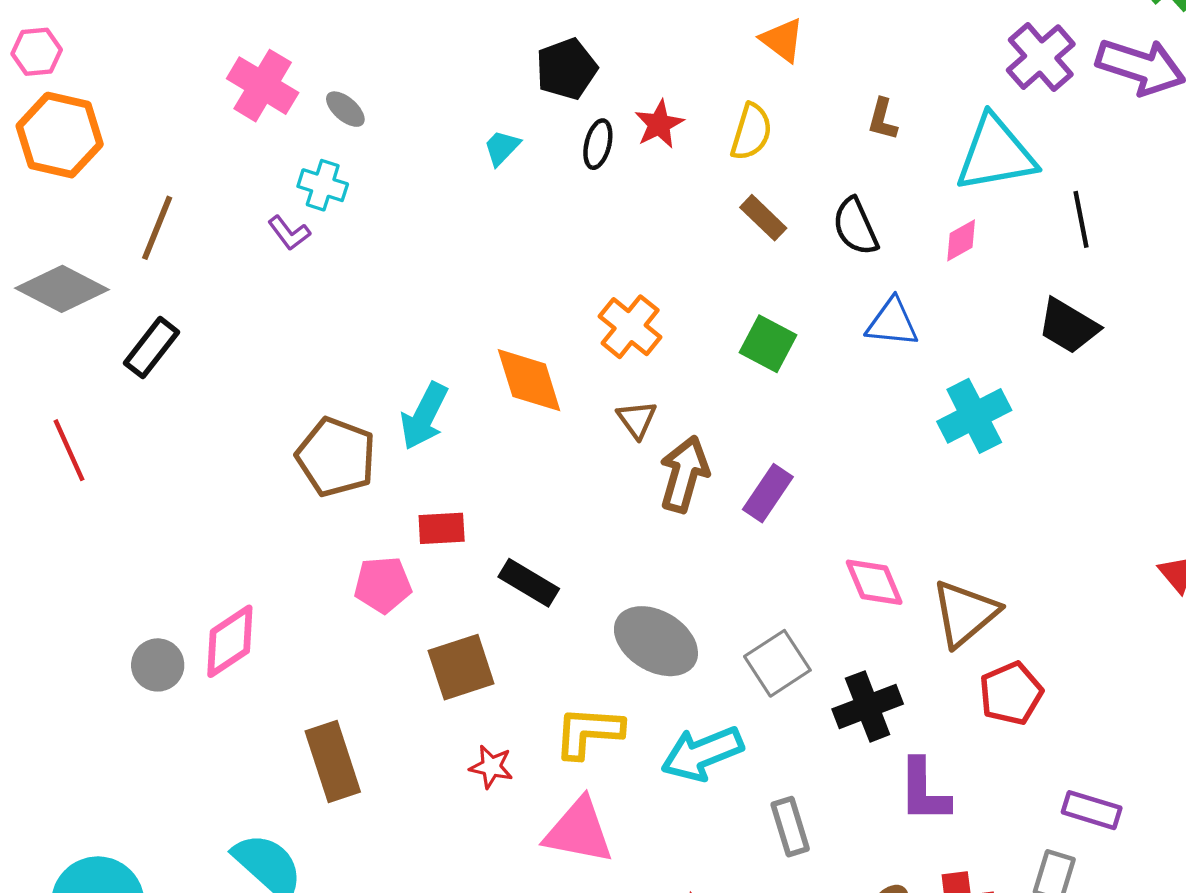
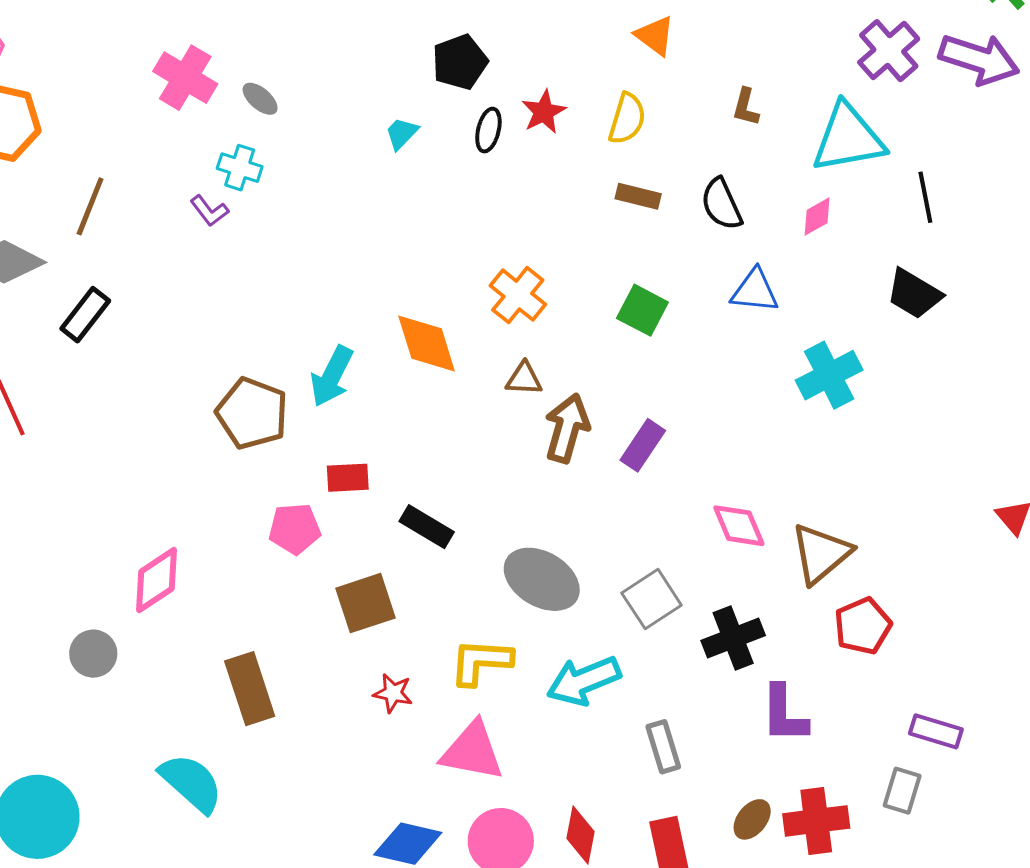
brown rectangle: (763, 218) -> (638, 196), turned -30
brown triangle: (637, 419) -> (524, 379), turned -51
gray circle: (158, 665) -> (93, 654), moved

